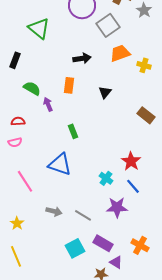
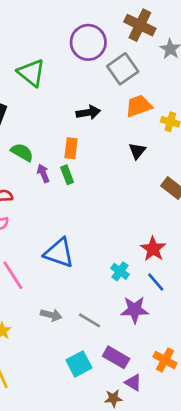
black triangle: (105, 92) -> (137, 151), moved
green rectangle: (73, 131) -> (67, 175), moved

